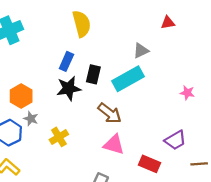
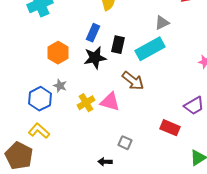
orange hexagon: (21, 96) -> (58, 53), moved
pink triangle: (114, 144) -> (110, 102), moved

